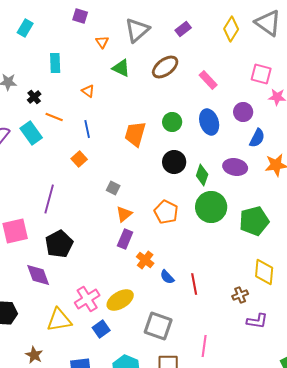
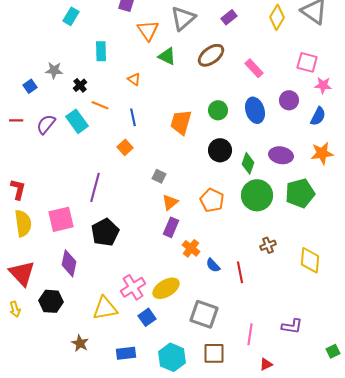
orange triangle: (102, 42) -> (148, 30), size x1.6
blue semicircle: (257, 138) -> (318, 116), moved
green pentagon: (254, 221) -> (300, 193), moved
purple diamond: (38, 275) -> (69, 263), moved, turned 32
brown cross: (240, 295) -> (268, 245), moved
purple L-shape: (257, 321) -> (292, 326), moved

